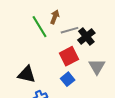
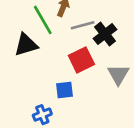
black triangle: (27, 74) -> (26, 45), moved, turned -30
blue square: (68, 79) -> (64, 90), moved, turned 32

